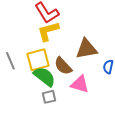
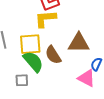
pink triangle: (80, 84) -> (87, 78), moved
gray square: (49, 97) -> (22, 80), moved

